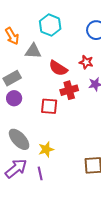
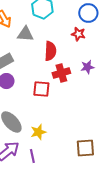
red star: (86, 62) -> (78, 34), moved
red semicircle: (58, 68) -> (50, 51), turned -120

